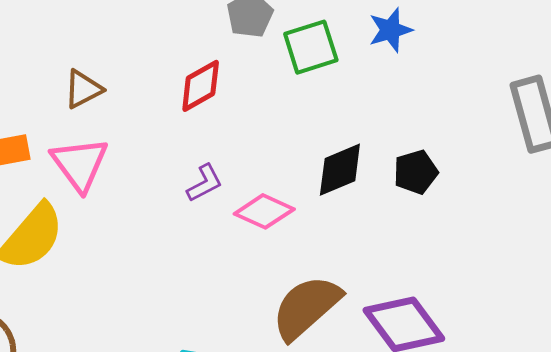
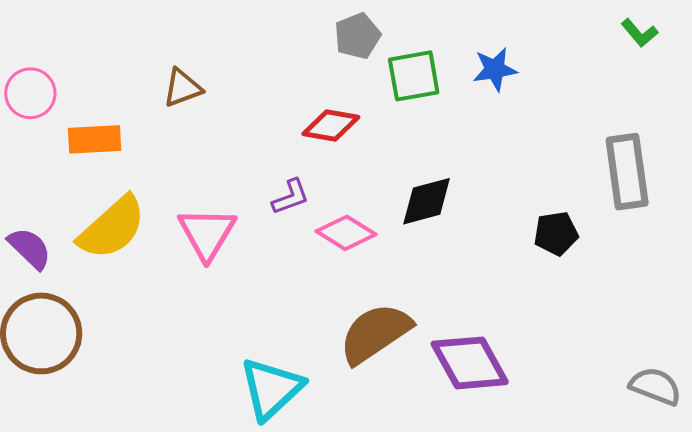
red diamond: (201, 86) -> (331, 126), moved, turned 32
pink triangle: (80, 164) -> (207, 233), moved
black pentagon: (416, 172) -> (556, 233), moved

